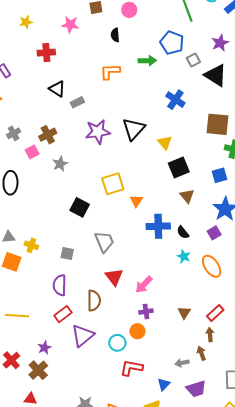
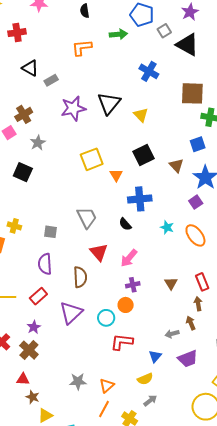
black square: (179, 167) -> (144, 155), moved
brown triangle: (187, 196) -> (176, 165), moved
black square: (80, 207) -> (23, 172), moved
black semicircle: (183, 232) -> (125, 224), moved
red rectangle: (215, 313) -> (202, 282), turned -66
red rectangle: (63, 314) -> (38, 296), moved

